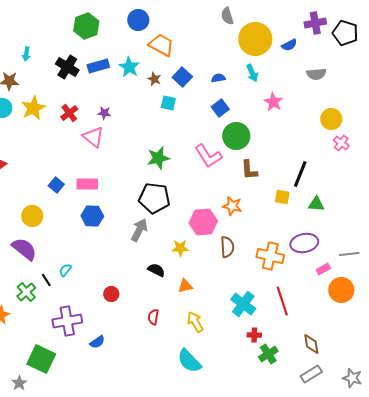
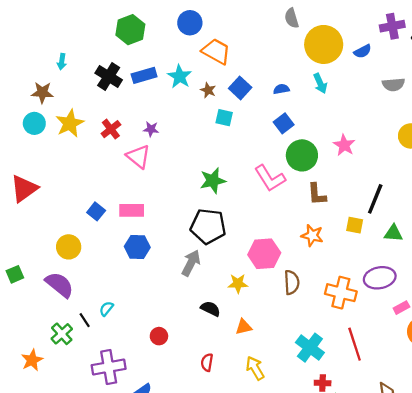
pink star: (273, 102) -> (344, 145), moved
orange star: (232, 206) -> (312, 235), moved

